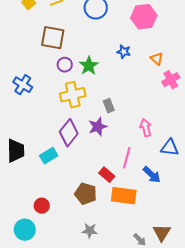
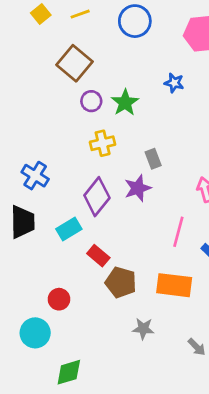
brown square: (53, 38) -> (74, 63), turned 30
blue cross: (23, 85) -> (35, 176), moved
yellow cross: (73, 95) -> (103, 143), size x0.7
red rectangle: (107, 175) -> (98, 256), moved
gray star: (90, 231) -> (143, 329), moved

